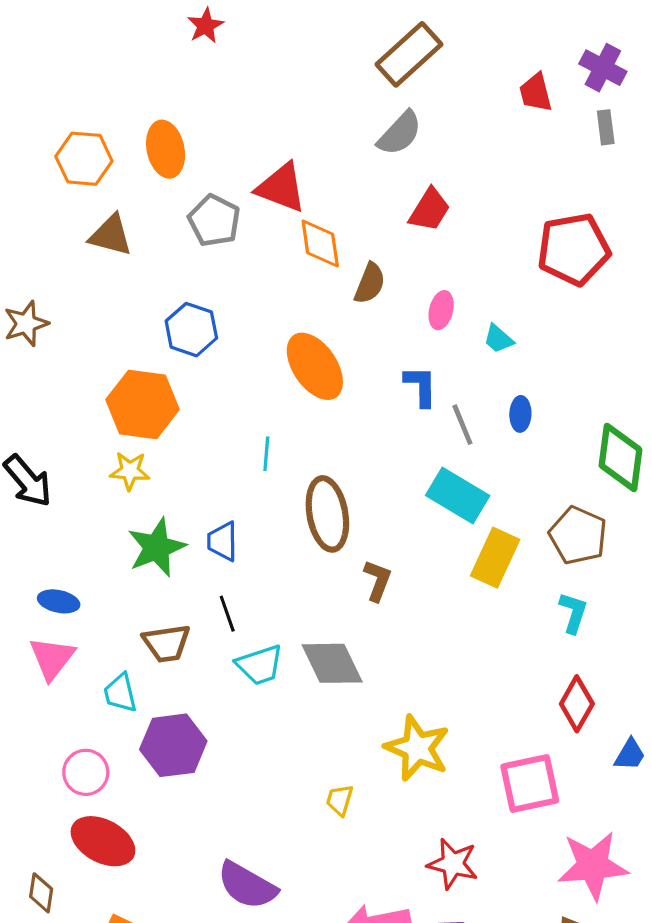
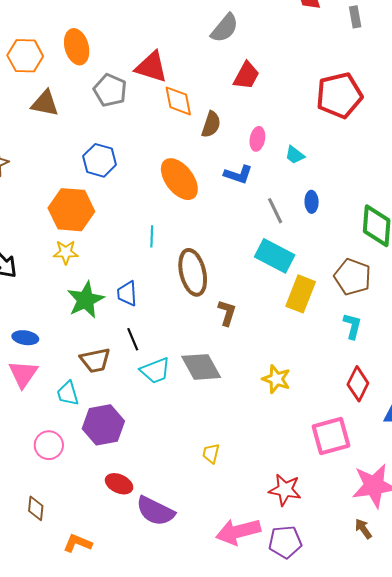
blue L-shape: (421, 386) -> (238, 174), moved, turned 112
yellow star: (417, 748) -> (276, 379), moved, size x0.7
red ellipse: (103, 841) -> (119, 484), moved, size x0.7
brown diamond: (41, 893) -> (36, 508), moved

